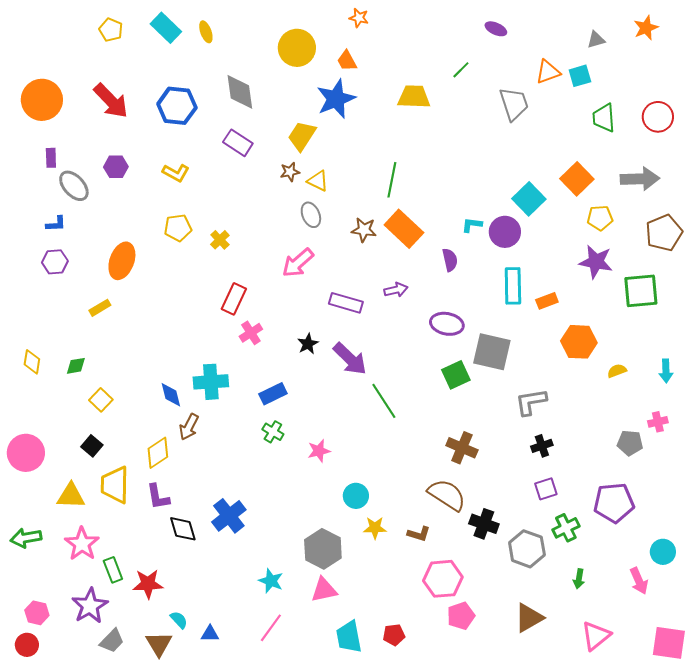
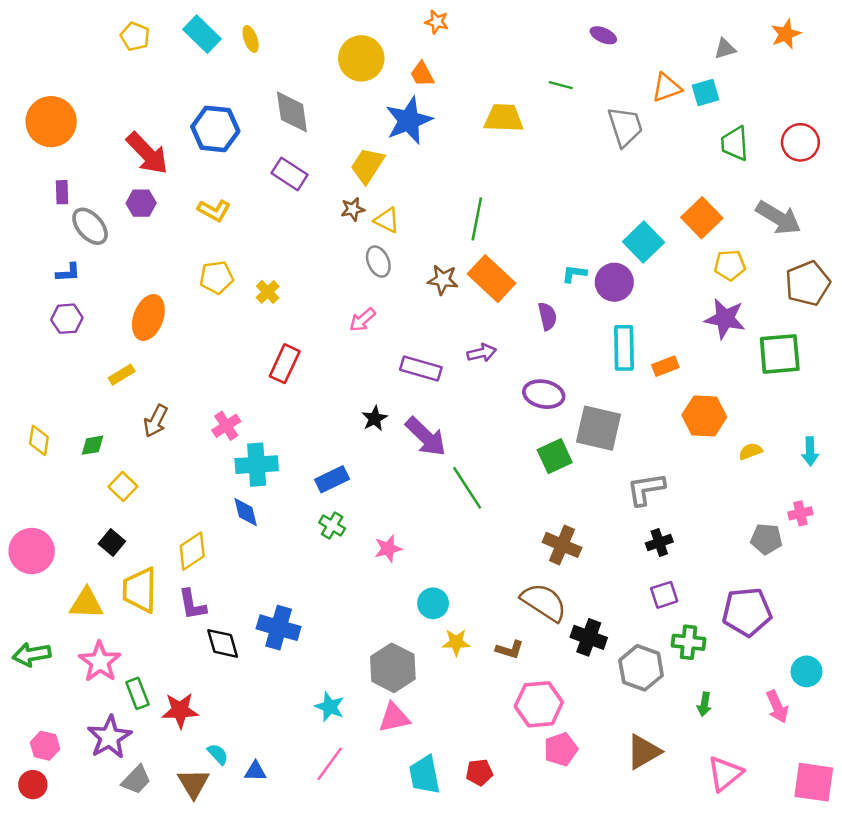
green line: (461, 70) -> (561, 85), turned 60
red arrow: (111, 101) -> (147, 153), moved
gray arrow: (640, 179) -> (778, 218), turned 33
pink arrow: (298, 263) -> (362, 320), size x0.7
pink cross: (251, 333) -> (226, 426), moved
blue diamond: (171, 395) -> (246, 512), moved
brown arrow: (189, 427) -> (156, 421), moved
blue cross: (229, 516) -> (279, 628), turned -36
green cross: (566, 528) -> (688, 642), turned 32

